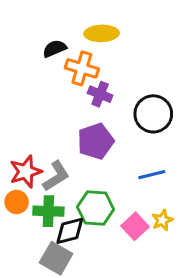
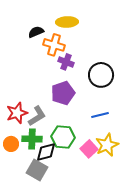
orange circle: (17, 202) -> (11, 144), moved
yellow star: (162, 220) -> (107, 145), size x1.6

